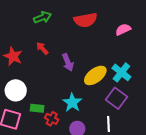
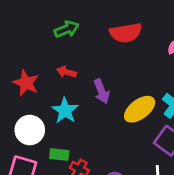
red arrow: (42, 48) -> (66, 72), turned -32
cyan star: (72, 103) -> (65, 111), moved

